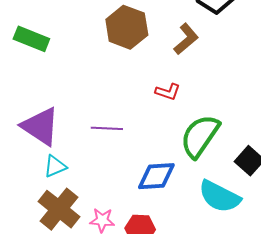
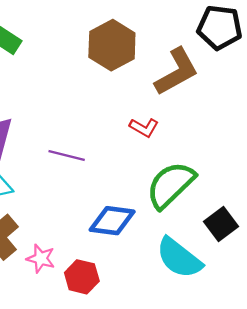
brown L-shape: (186, 39) -> (177, 72), size x1.4

